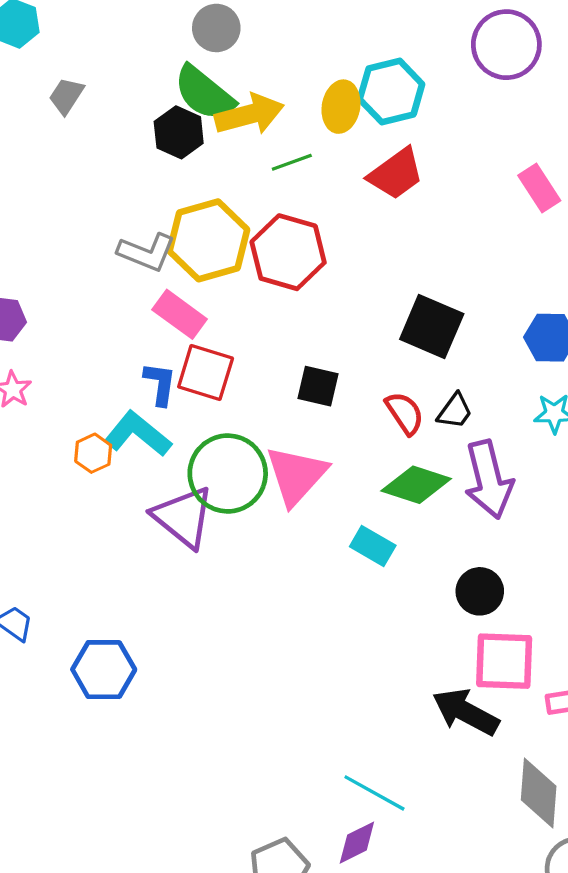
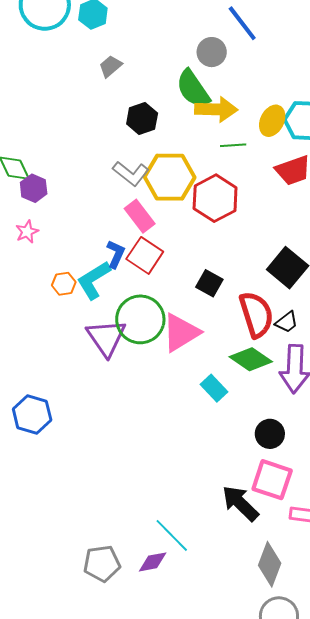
black hexagon: (179, 132) -> (142, 118), moved
red semicircle: (405, 413) -> (256, 315), size x1.6
cyan L-shape: (138, 434) -> (94, 280), turned -87

